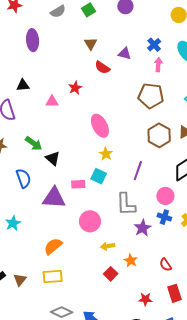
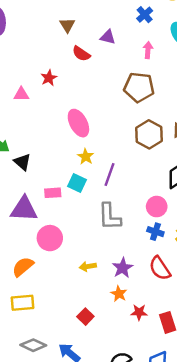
blue cross: (154, 45) -> (145, 15), moved
purple line: (138, 171) -> (110, 174), moved
pink circle: (90, 221) -> (50, 238), moved
purple star: (143, 228) -> (123, 268), moved
orange star: (131, 261) -> (119, 294), moved
red semicircle: (166, 265) -> (160, 268), moved, size x1.5
red square: (111, 274) -> (85, 317), moved
red star: (145, 299) -> (139, 312), moved

